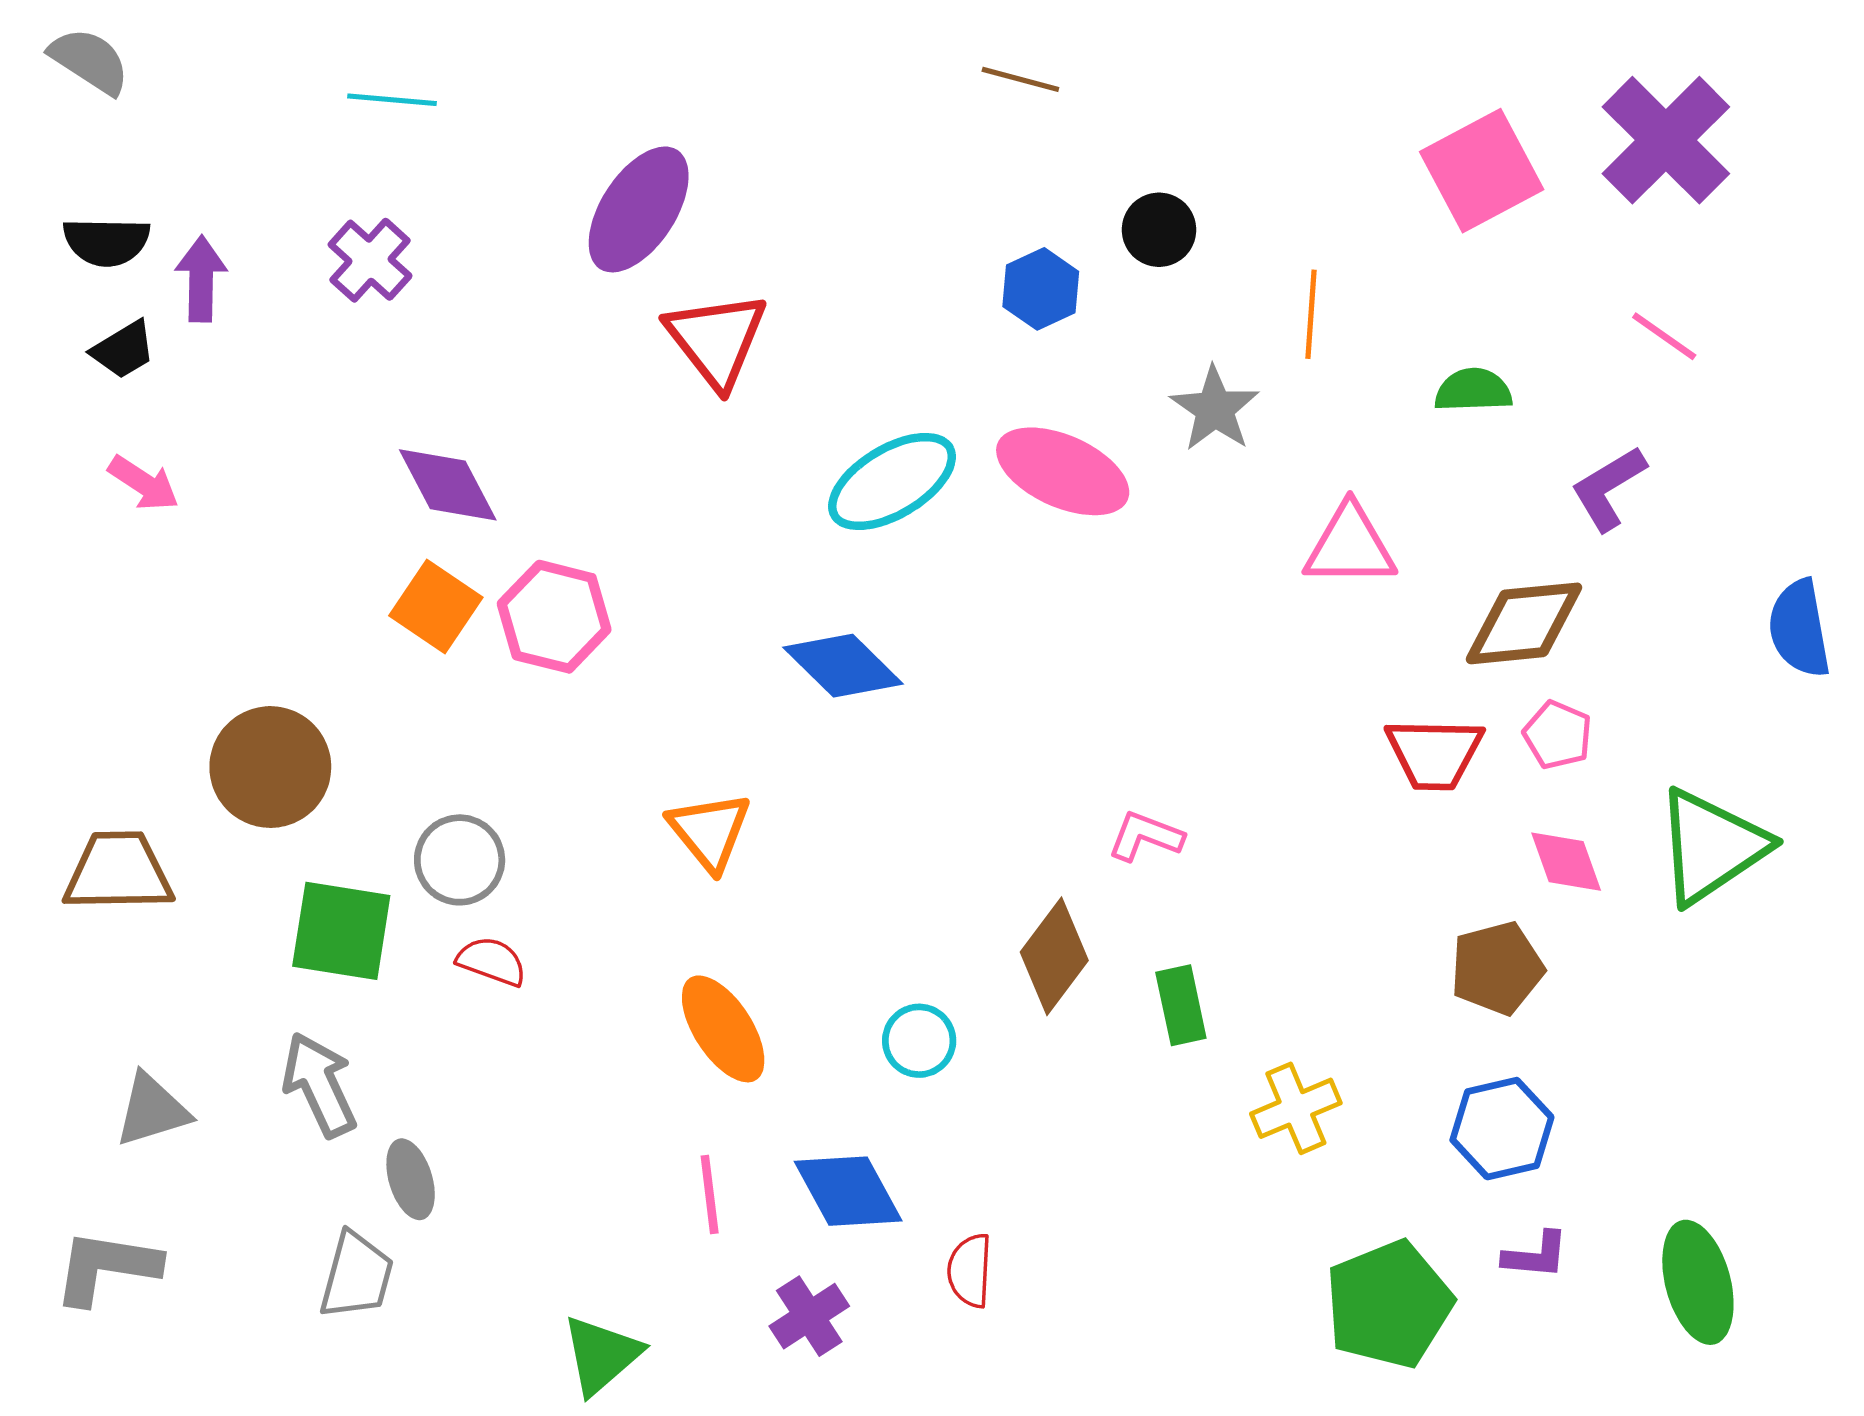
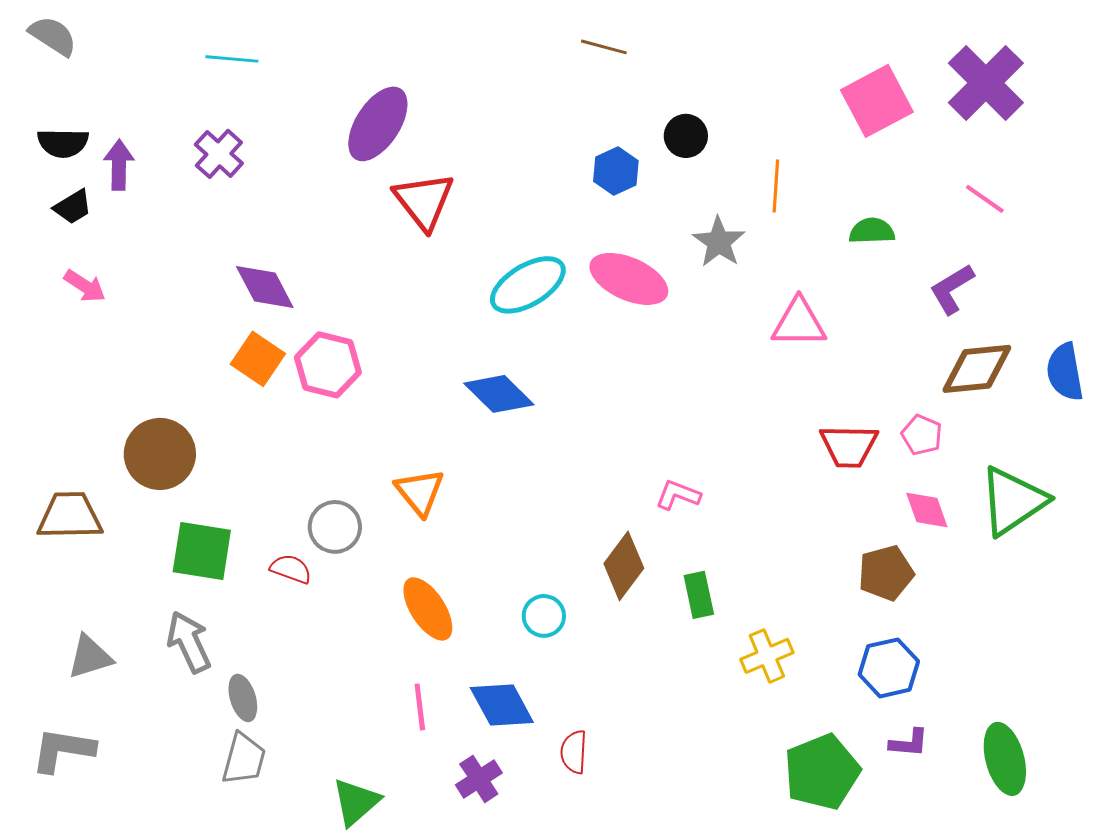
brown diamond: (1524, 623) -> (977, 369), moved
gray circle: (460, 860) -> (335, 527), moved
gray trapezoid: (356, 1276) -> (244, 759), moved

